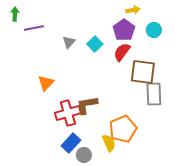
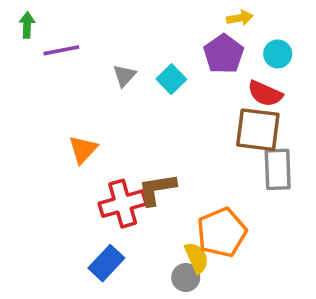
red semicircle: (122, 52) -> (265, 94), moved, turned -102
blue rectangle: (71, 143) -> (106, 263), moved
gray circle: (84, 155) -> (186, 278), moved

